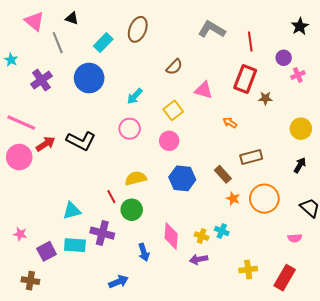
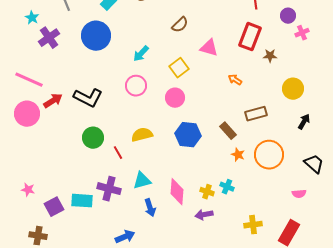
cyan star: (11, 60) -> (32, 18), moved
yellow circle: (301, 129) -> (293, 89), moved
green circle: (132, 210) -> (93, 138), moved
cyan triangle: (72, 211) -> (142, 181), moved

